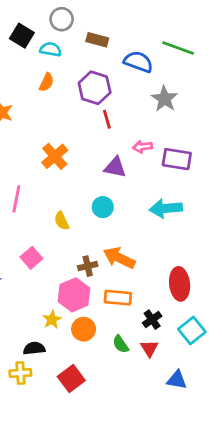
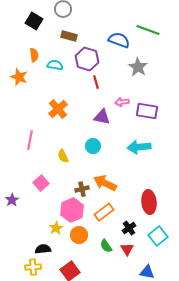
brown rectangle: (97, 40) -> (69, 36), moved
cyan semicircle: (51, 49) -> (55, 65), moved
orange semicircle: (47, 82) -> (34, 55), moved, turned -32
orange rectangle: (118, 298) -> (104, 212), turned -42

